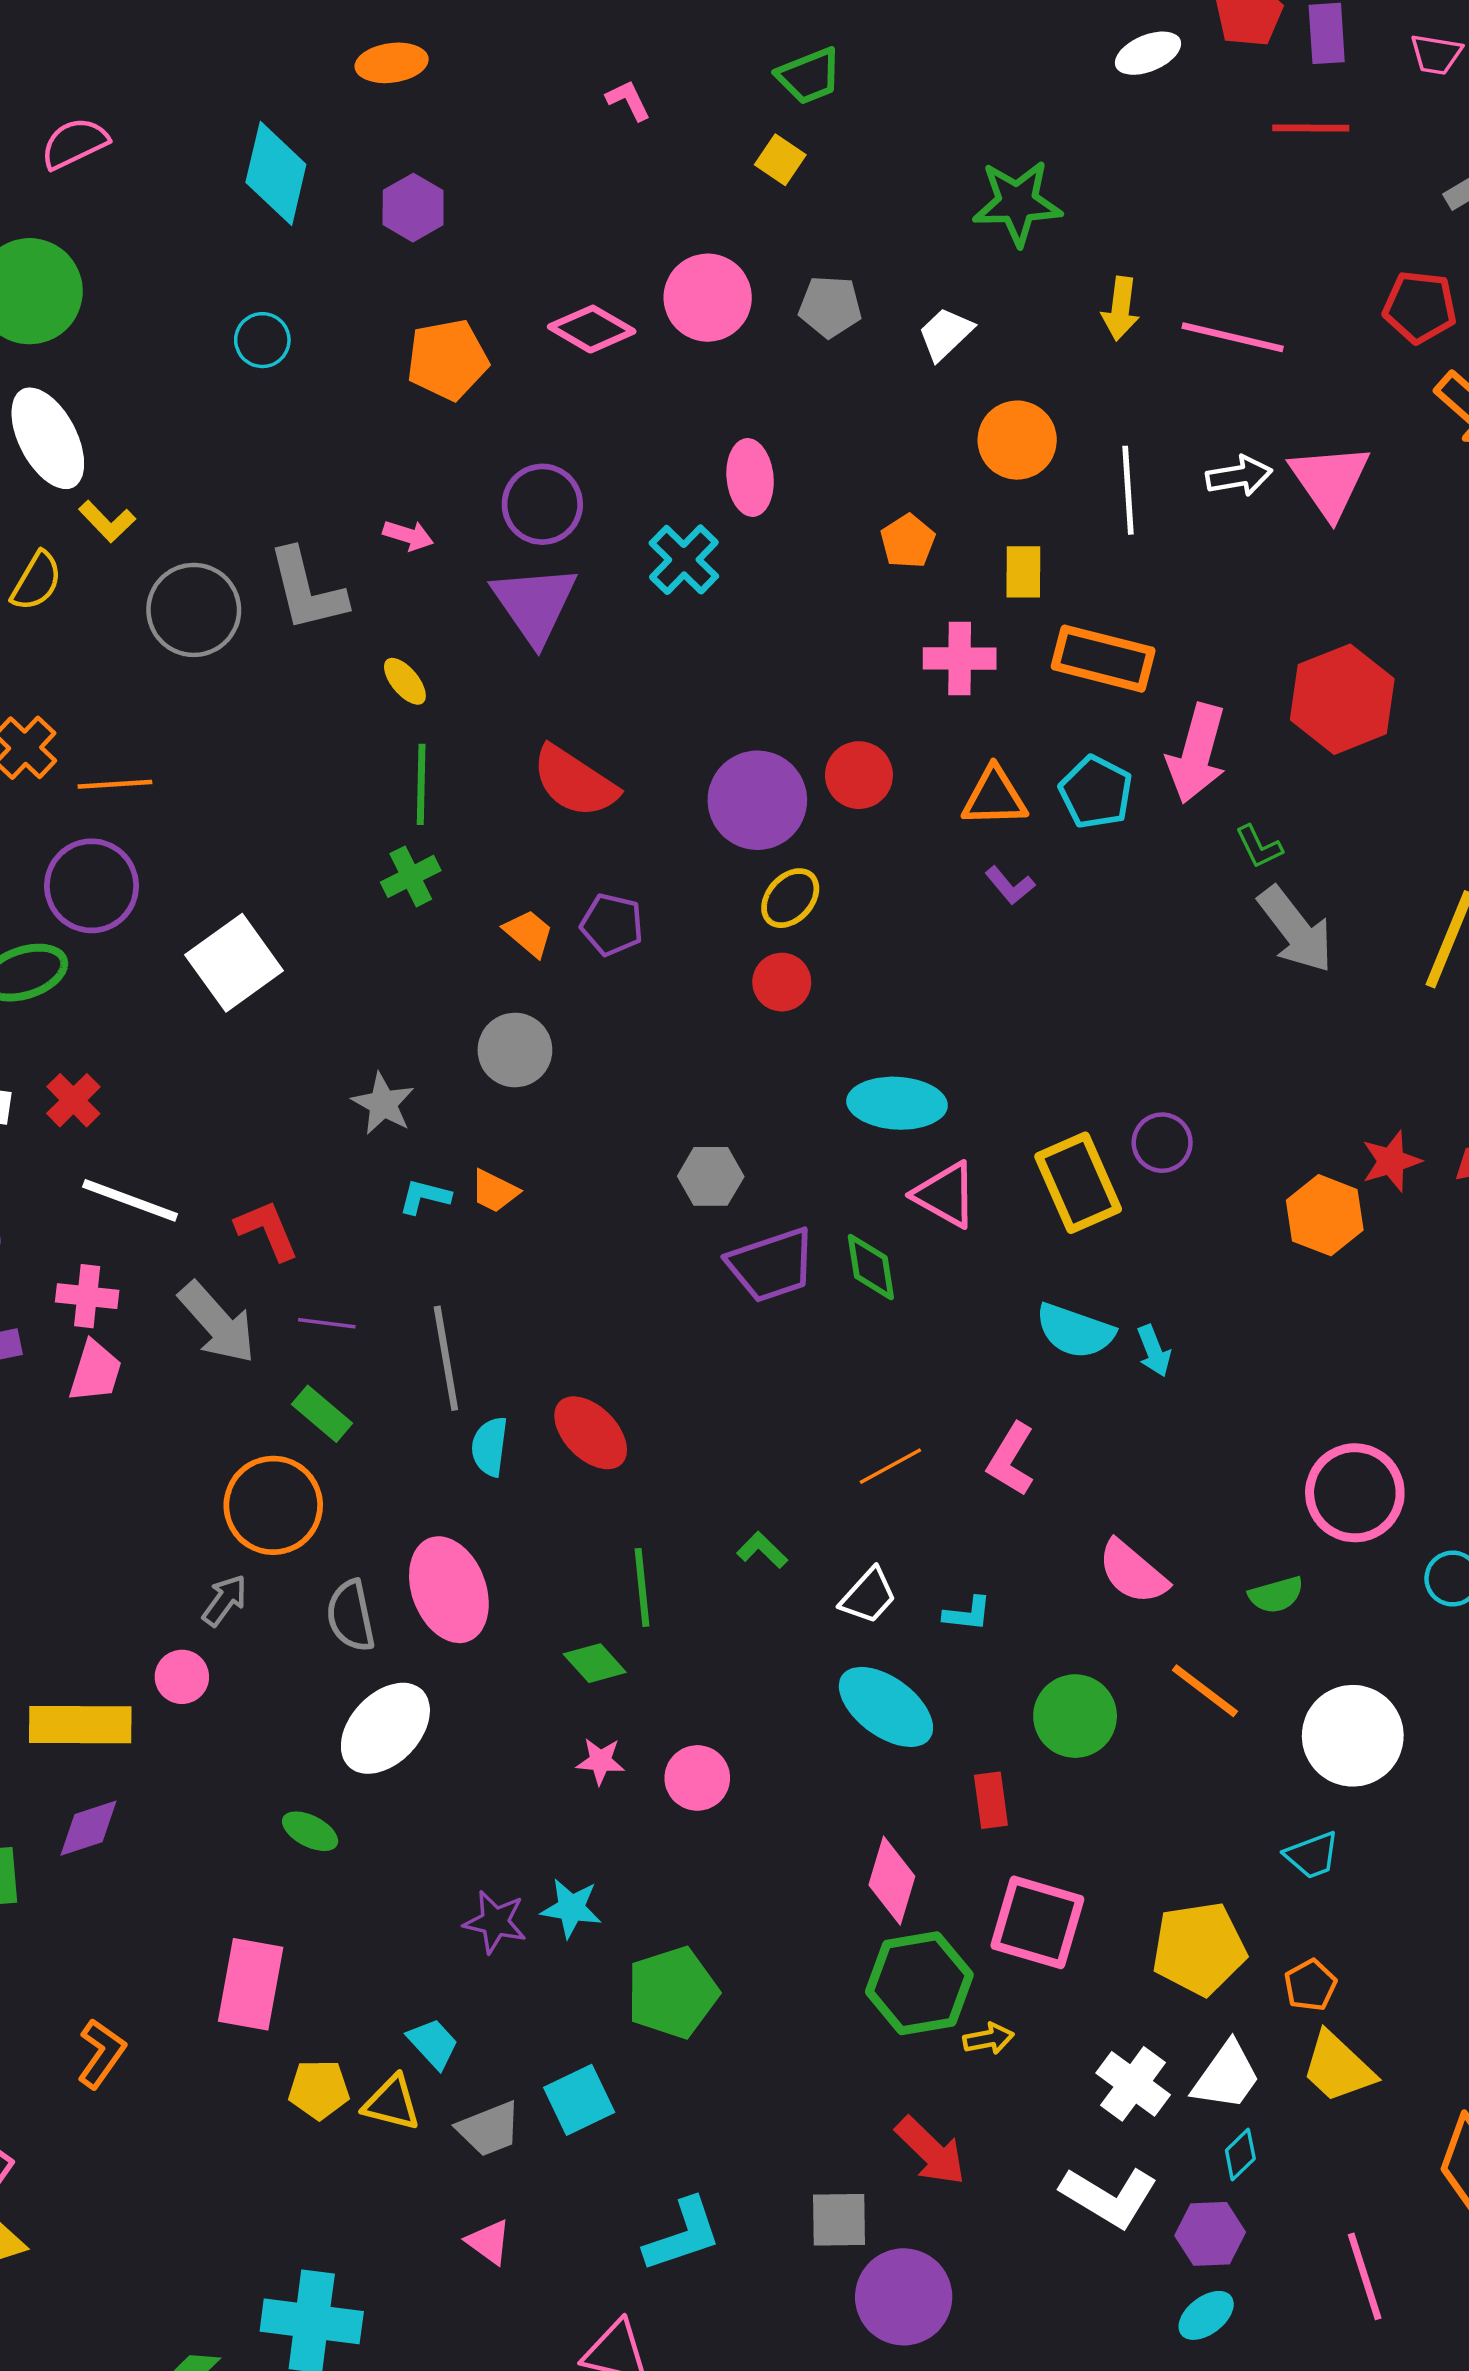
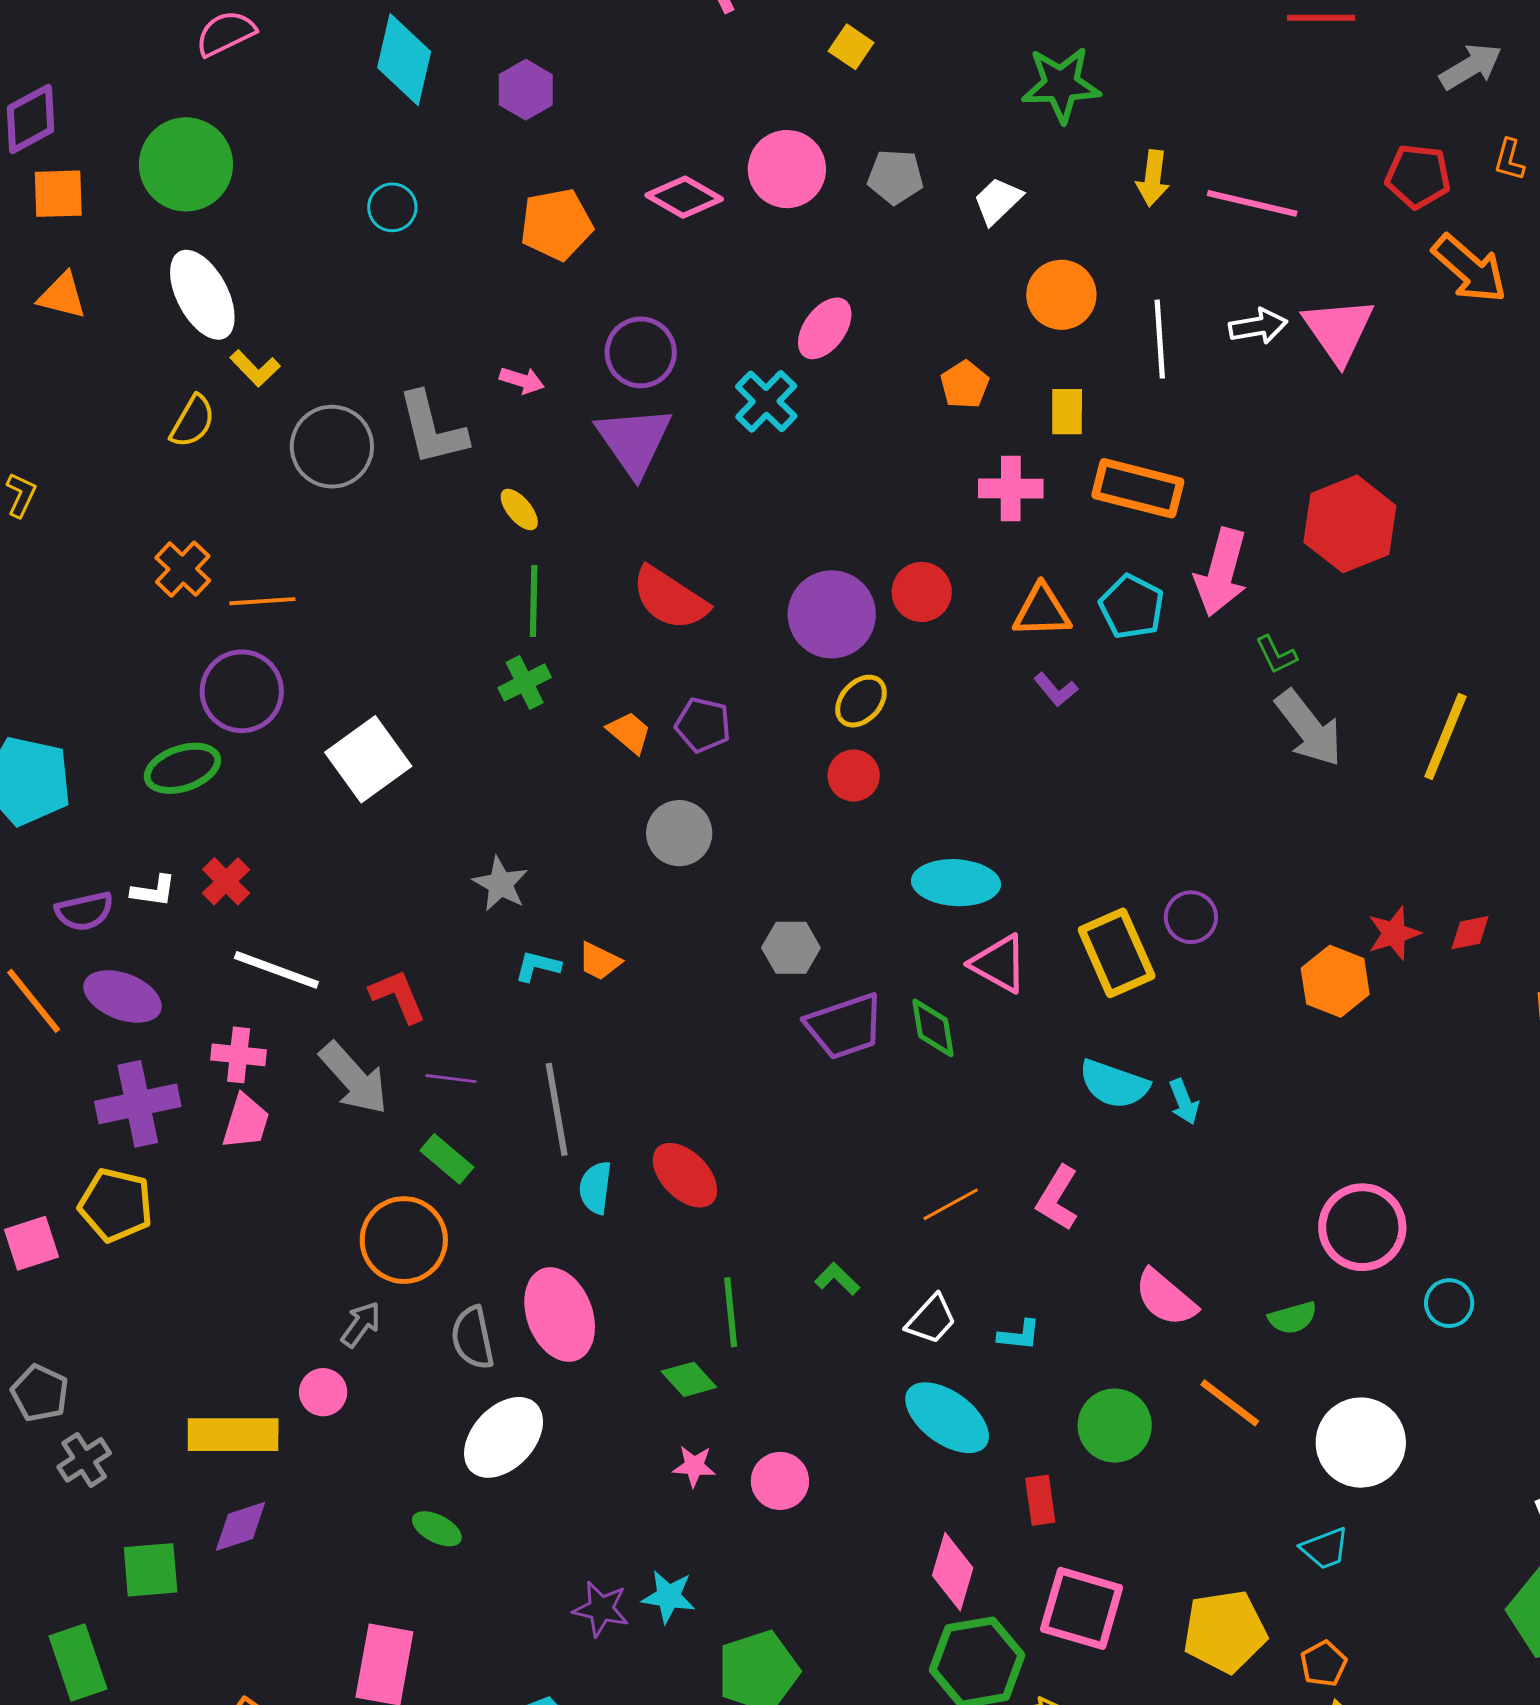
pink ellipse: (750, 477) -> (825, 328), turned 42
gray circle: (515, 1050) -> (679, 833), moved

